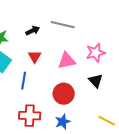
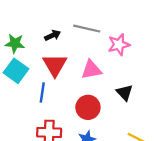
pink star: (96, 53) -> (119, 45), moved
red triangle: (35, 57) -> (55, 65), size x1.6

